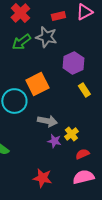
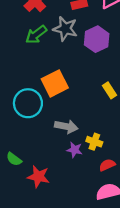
purple hexagon: (73, 63) -> (97, 39), moved
yellow cross: (71, 134) -> (94, 142), turned -32
red star: (42, 178) -> (38, 177), moved

